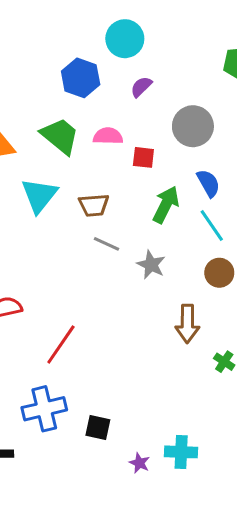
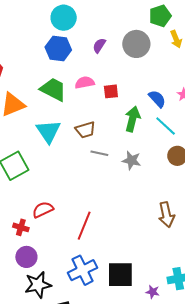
cyan circle: (125, 39) -> (64, 18), moved
gray circle: (193, 126) -> (136, 44), moved
brown arrow: (187, 324) -> (166, 215), moved
black square: (98, 427) -> (120, 275), size x1.6

